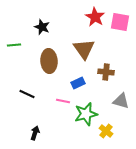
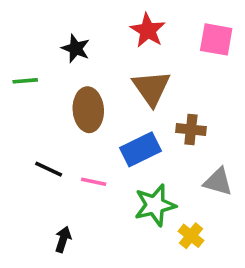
red star: (95, 17) -> (148, 30), moved
blue rectangle: (78, 83) -> (141, 149), size x1.5
pink line: (63, 101) -> (94, 182), moved

